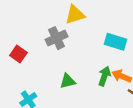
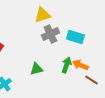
gray cross: (57, 38) -> (50, 34), moved

